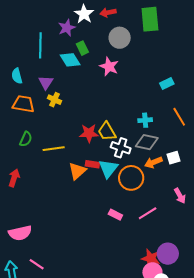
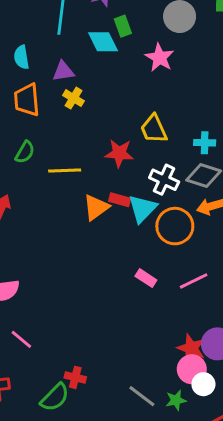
purple triangle: (46, 82) -> (63, 71), turned 42
orange trapezoid: (23, 104) -> (27, 100), turned -110
yellow trapezoid: (107, 132) -> (154, 129), moved

